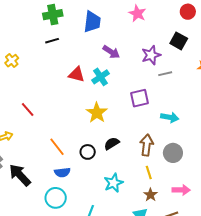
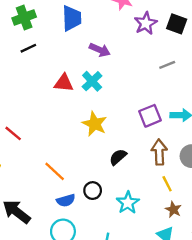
purple star: (151, 55) -> (146, 23), moved
purple square: (140, 98) -> (150, 116), moved
black circle: (88, 152) -> (93, 191), moved

